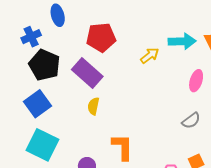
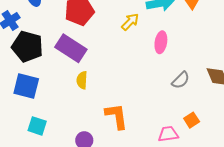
pink ellipse: (196, 81) -> (161, 42), moved
blue square: (37, 104) -> (26, 86), turned -32
cyan square: (42, 145) -> (37, 126), size x0.6

